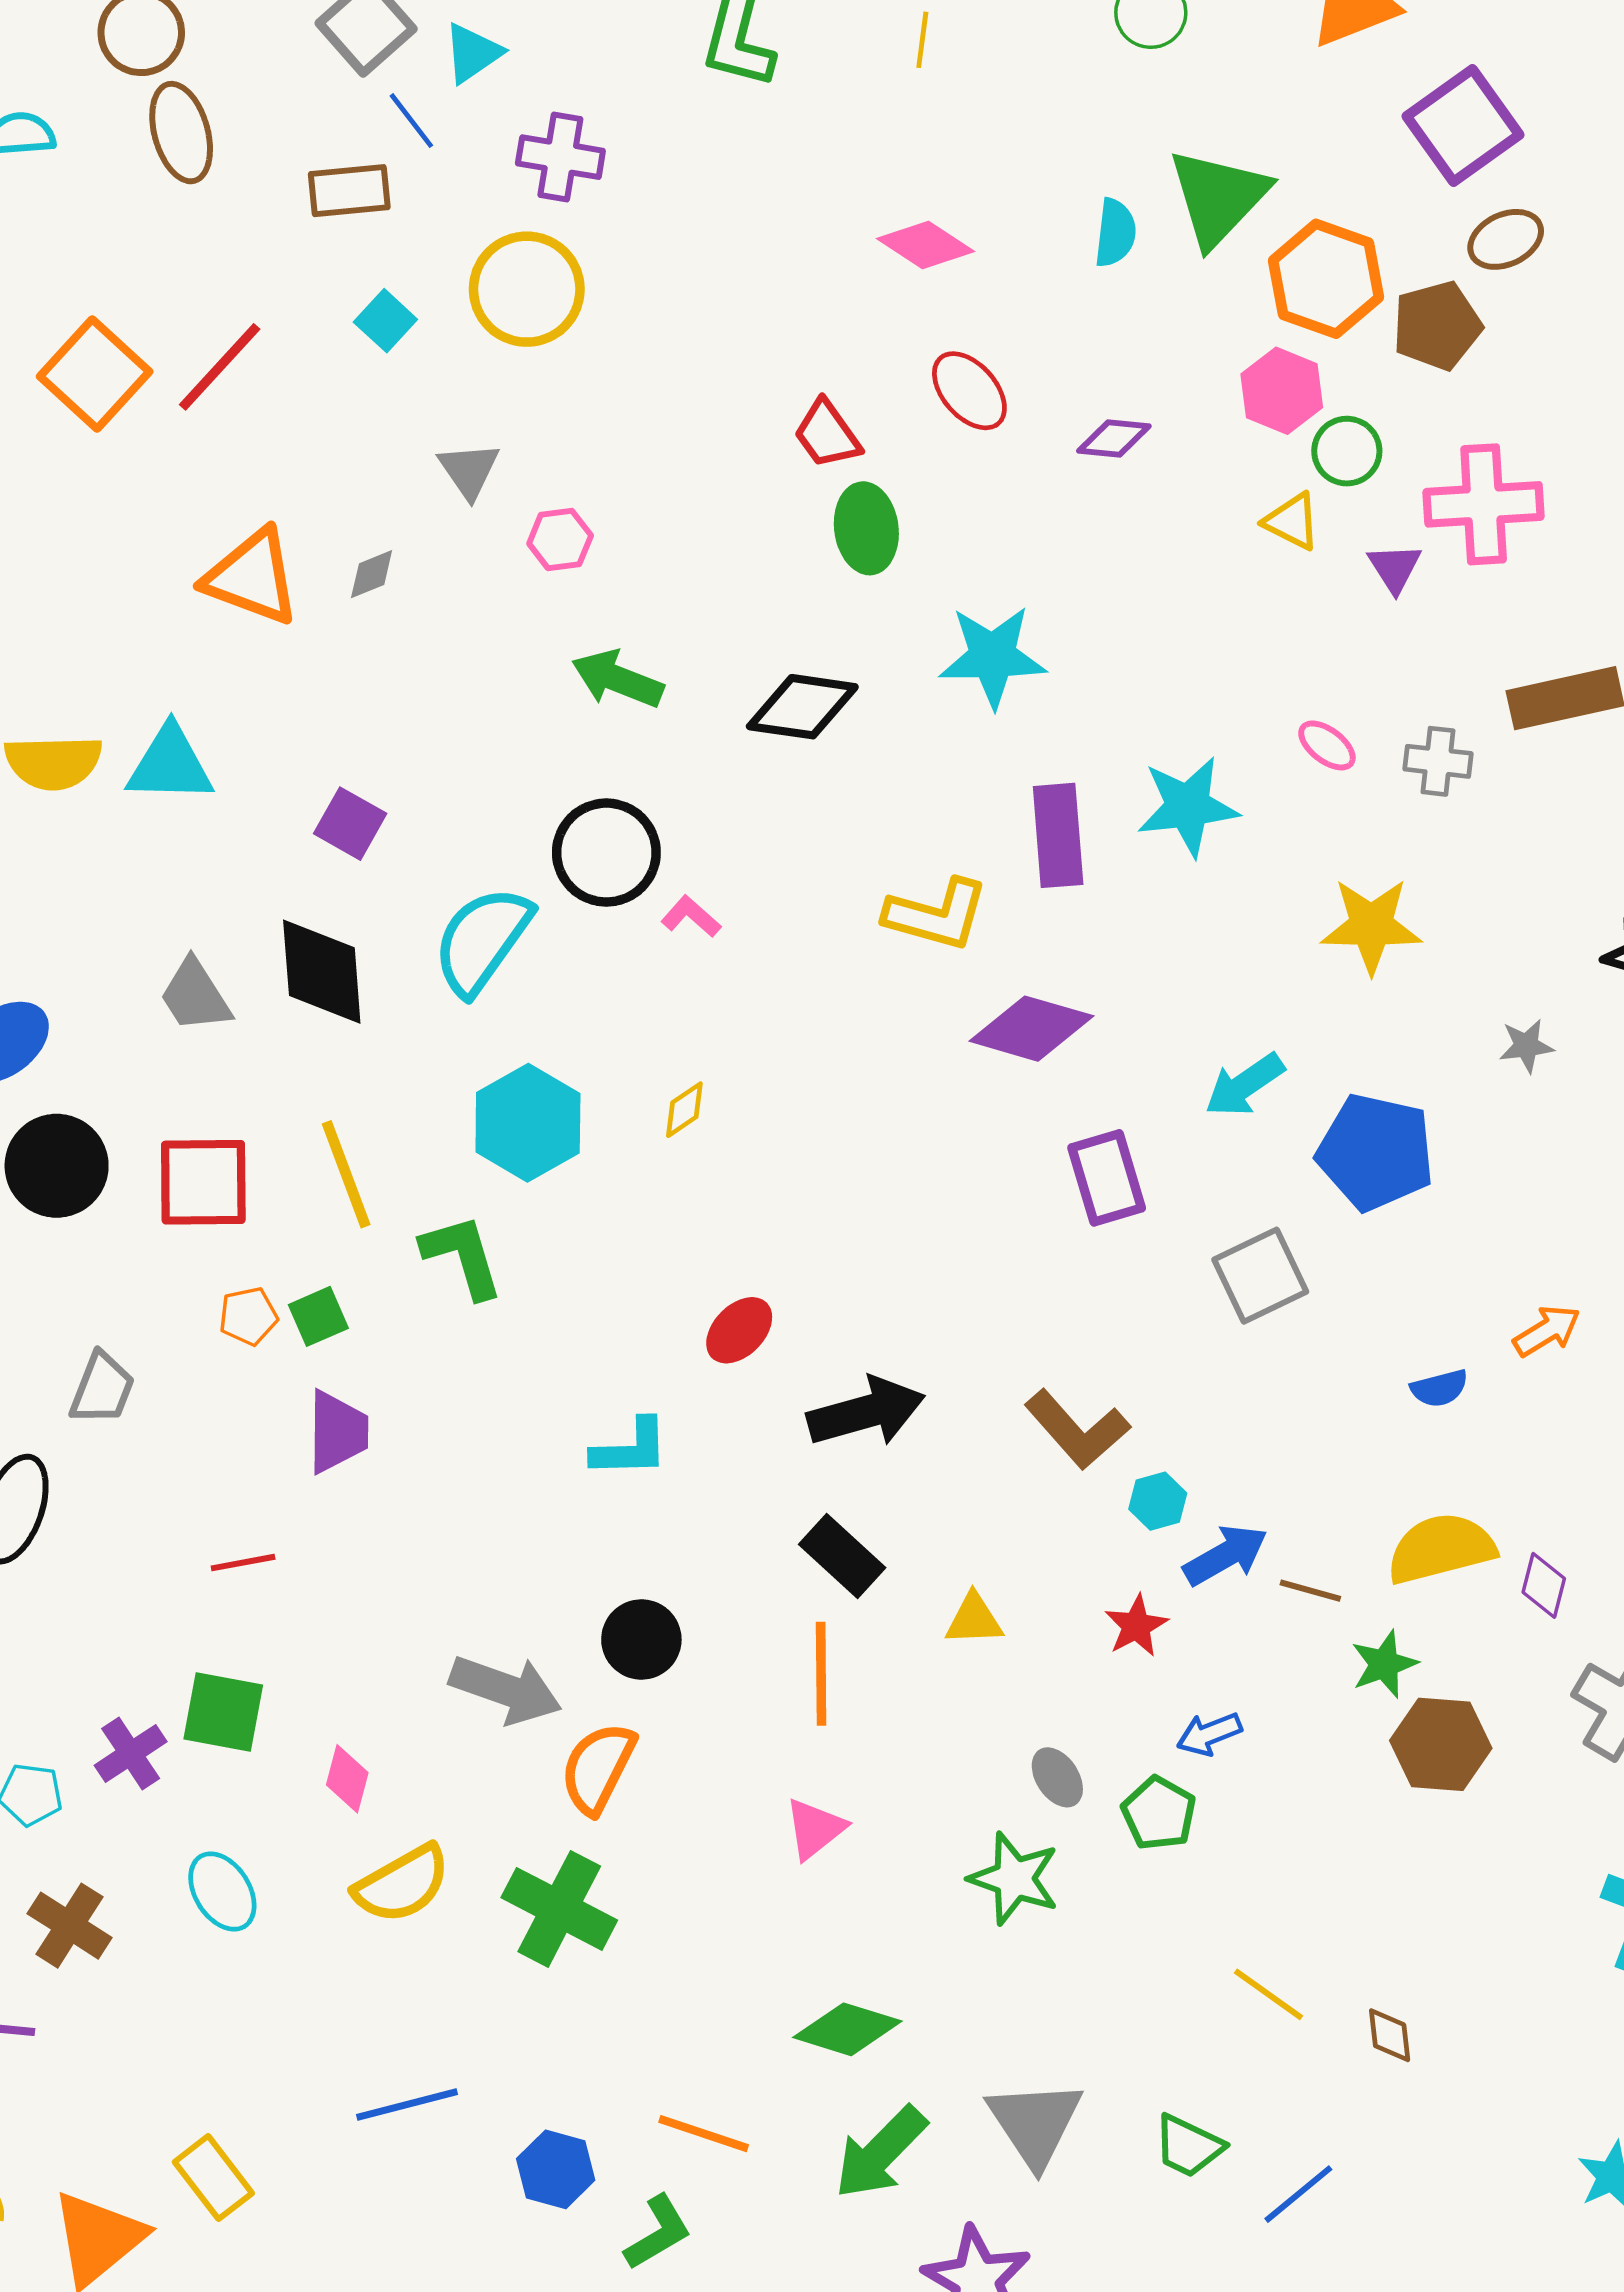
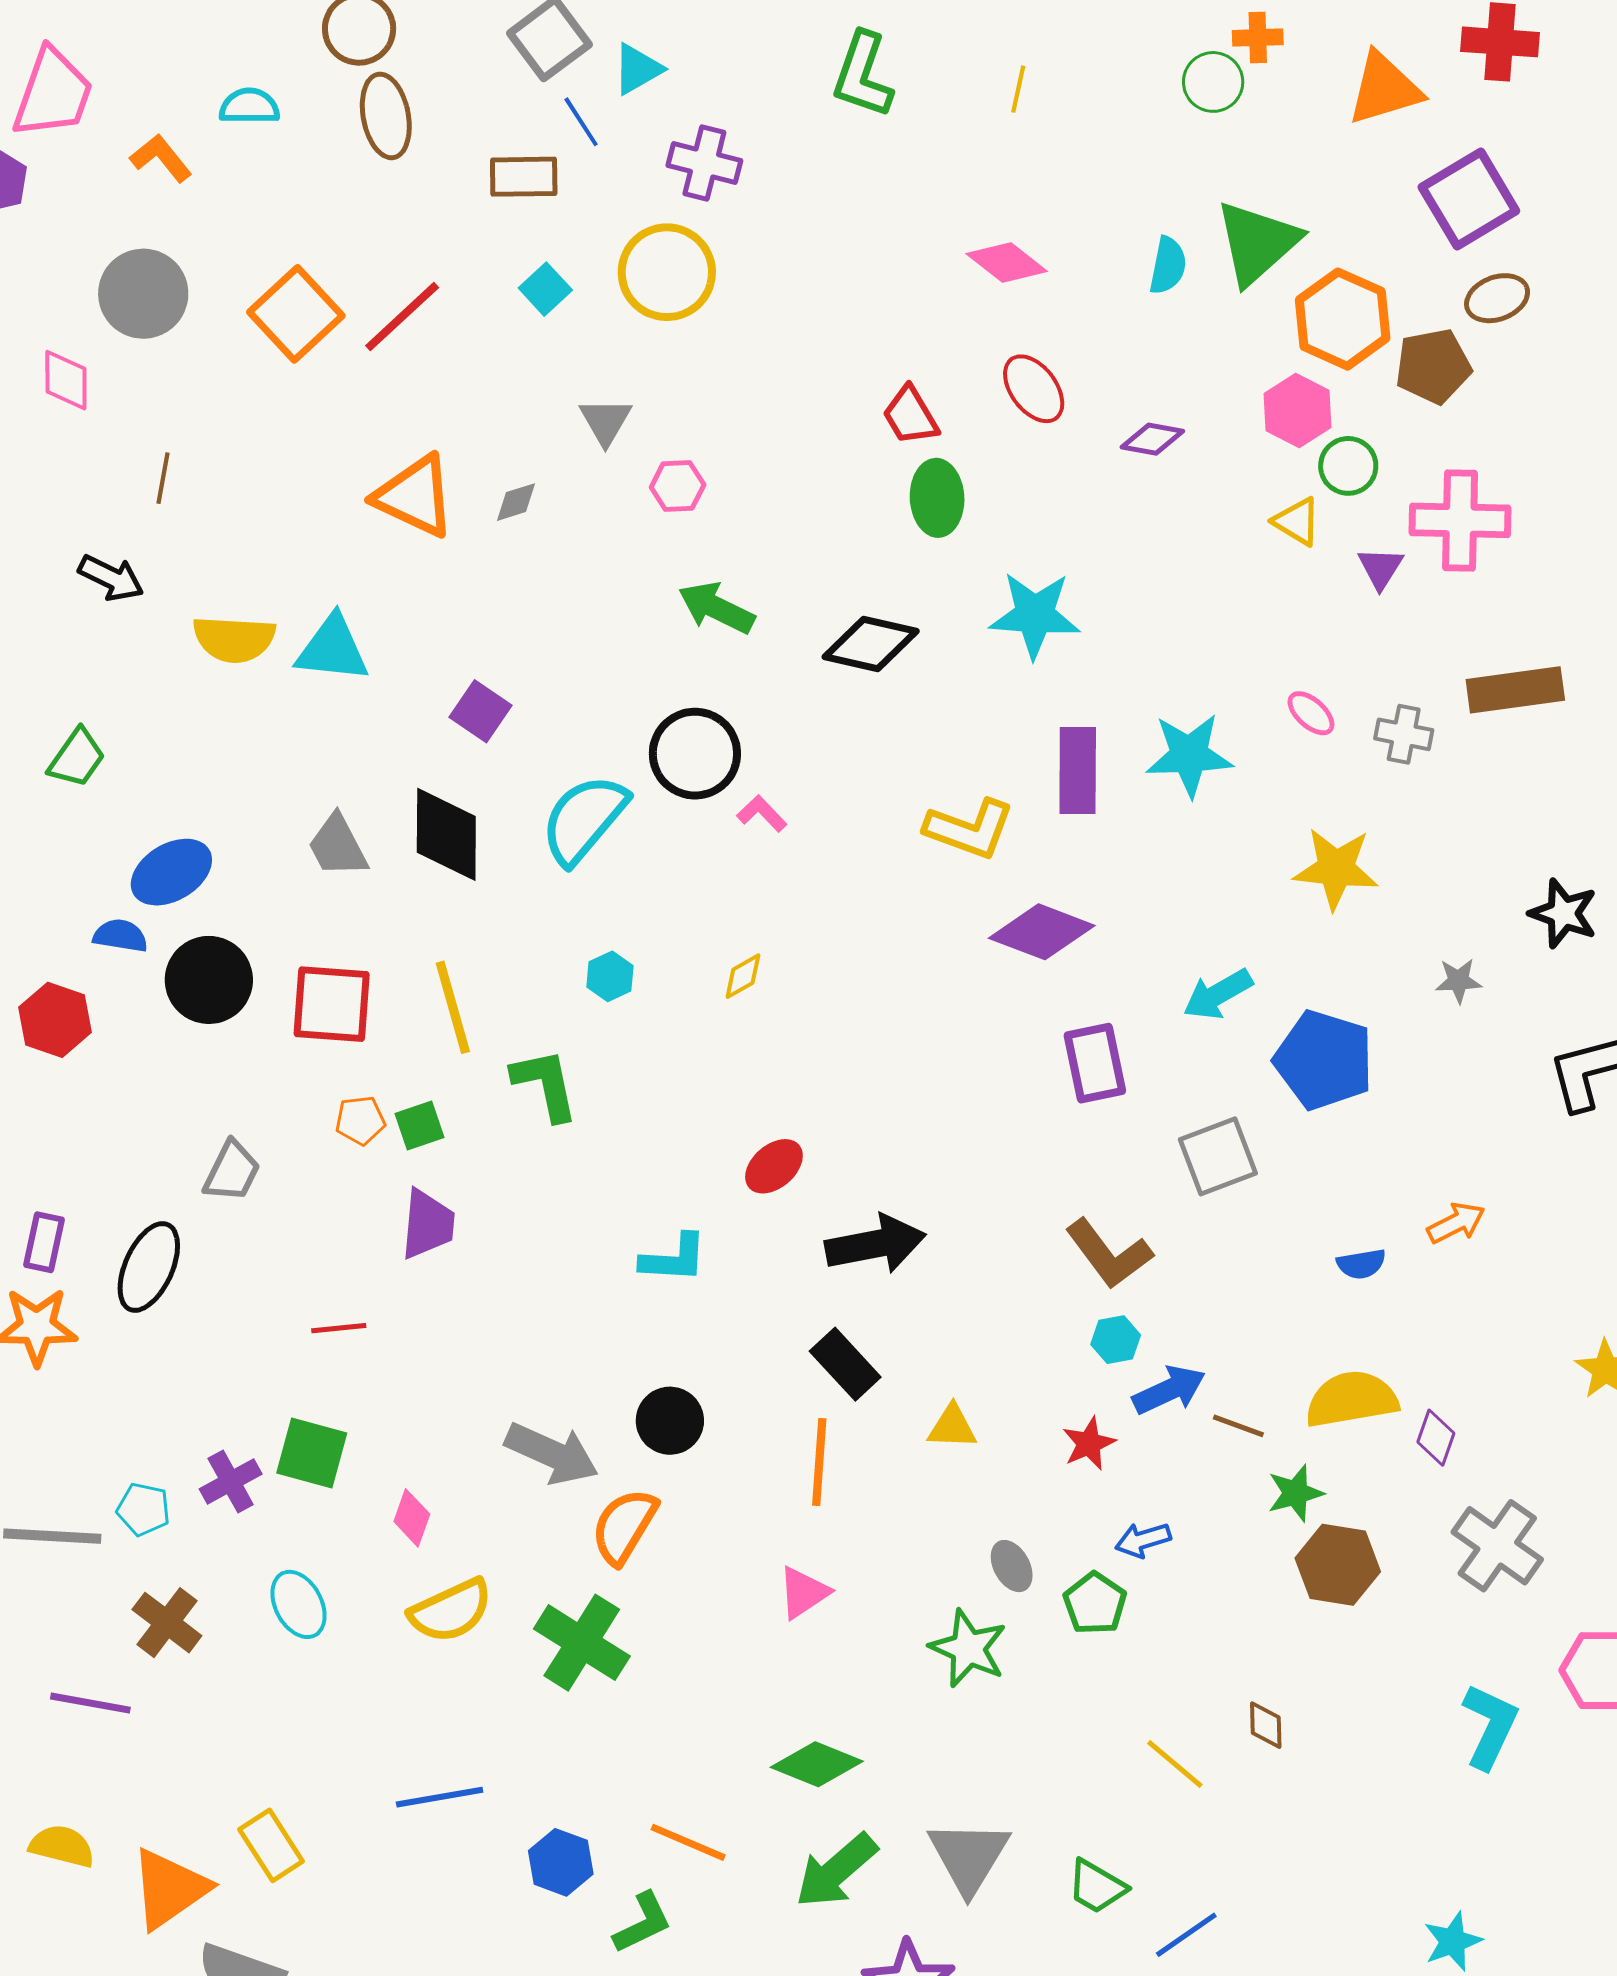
cyan hexagon: (528, 1123) -> (610, 976), size x0.5
brown L-shape: (1077, 1430) -> (1109, 1254), moved
brown diamond: (1390, 2035) -> (1266, 1725), moved

